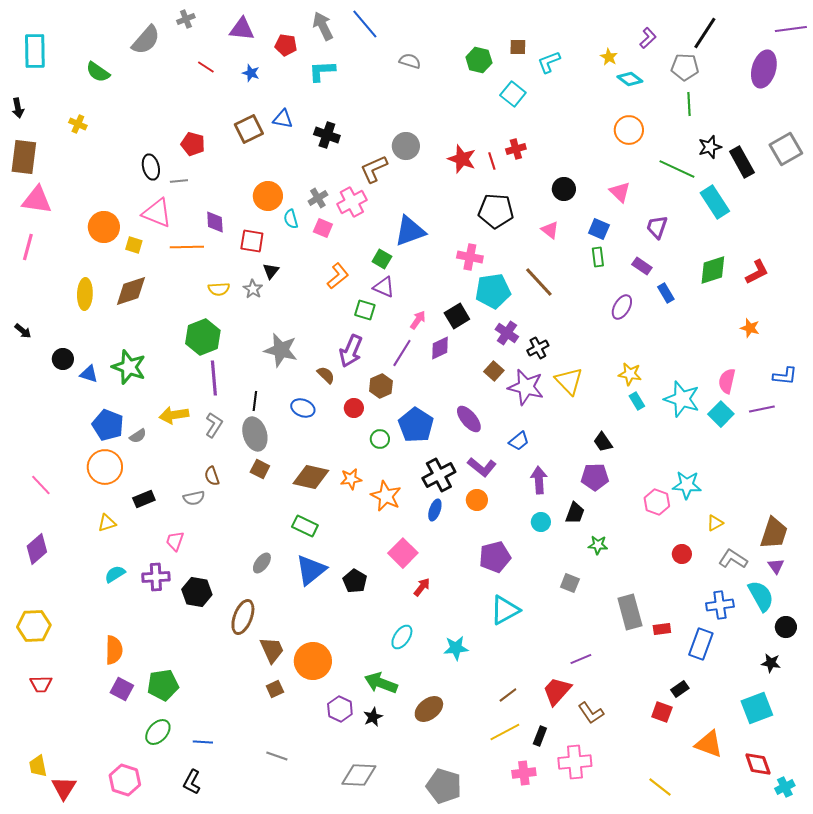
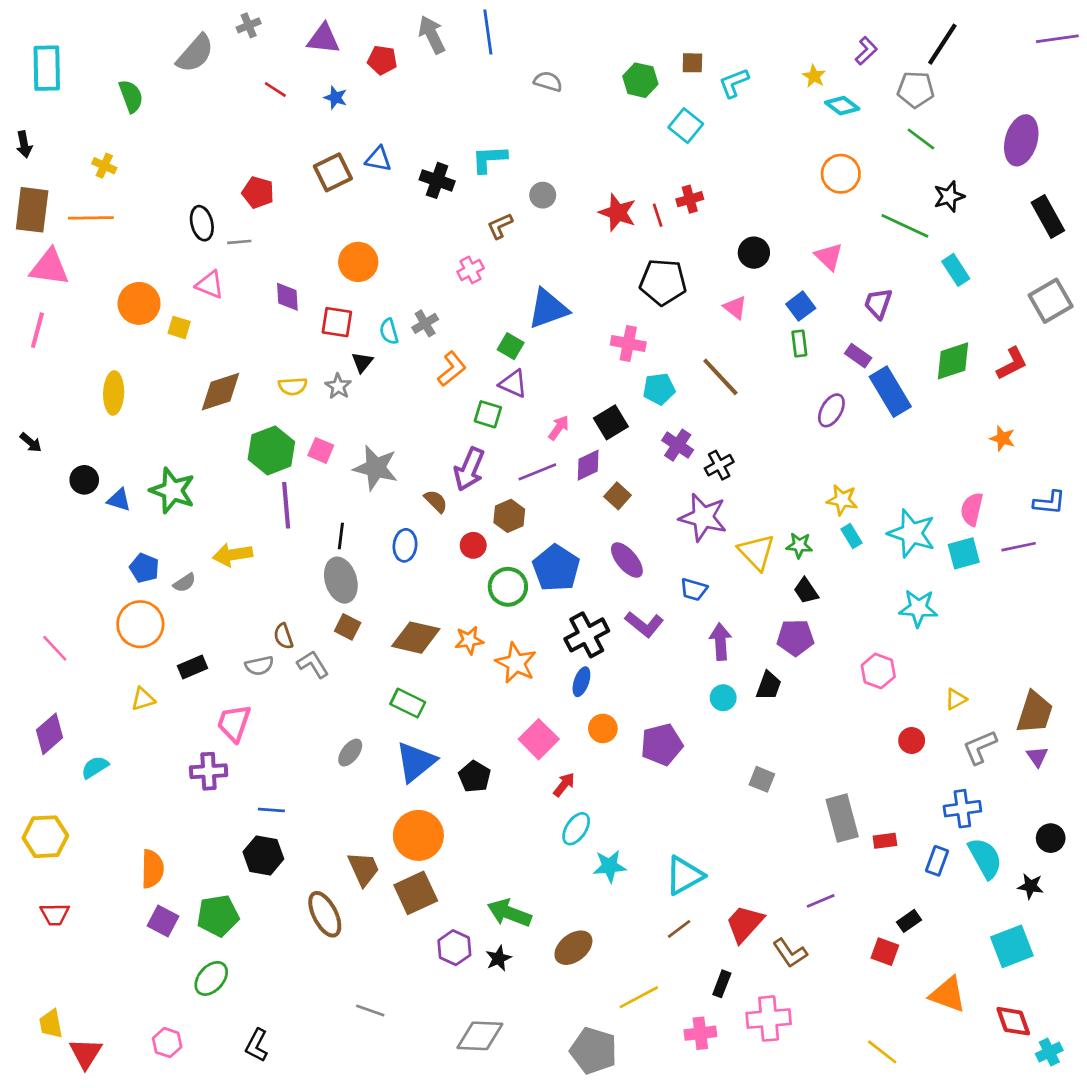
blue line: (365, 24) -> (488, 32), turned 32
purple ellipse: (764, 69) -> (1021, 140), moved
cyan L-shape: (322, 71) -> (489, 159), moved
green semicircle: (98, 72) -> (131, 96), turned -145
green line: (689, 104) -> (921, 139), turned -50
gray circle: (406, 146) -> (543, 195), size x0.7
gray square: (786, 149) -> (1051, 301), moved
black rectangle: (742, 162) -> (1048, 217), moved
brown L-shape: (374, 169) -> (500, 226), size x0.7
gray cross: (318, 198) -> (425, 323), moved
pink cross: (352, 202) -> (471, 270), size x0.7
cyan rectangle: (715, 202) -> (956, 270), size x0.7
pink triangle: (157, 213) -> (210, 285), size x0.7
cyan semicircle: (291, 219) -> (389, 331), moved
pink square: (323, 228) -> (321, 450), moved
blue square: (599, 229) -> (801, 306), turned 30
orange line: (187, 247) -> (91, 218), moved
brown diamond: (131, 291) -> (221, 392), moved
cyan pentagon: (493, 291) -> (659, 389), size x0.7
blue rectangle: (666, 293) -> (890, 392), size x1.8
purple line: (402, 353) -> (537, 472), turned 36
brown square: (494, 371) -> (618, 496), moved
yellow triangle: (569, 381) -> (757, 552), moved
blue ellipse: (303, 408) -> (405, 545), turned 75
cyan square: (721, 414) -> (964, 553), turned 30
blue pentagon: (108, 425) -> (144, 568), size x0.7
gray L-shape: (214, 425) -> (313, 664), moved, turned -65
green circle: (380, 439) -> (508, 587), size x1.5
blue trapezoid: (519, 441) -> (694, 589), turned 55
cyan star: (687, 485) -> (918, 608), moved
orange circle: (477, 500) -> (603, 728), moved
pink trapezoid: (175, 541) -> (234, 723), size x1.4
green star: (598, 545) -> (799, 545), moved
gray L-shape: (733, 559) -> (980, 747), turned -56
cyan semicircle: (115, 574) -> (95, 767), moved
black hexagon: (197, 592) -> (263, 855), moved
cyan semicircle: (761, 596) -> (985, 858), moved
cyan triangle: (505, 610) -> (684, 876), moved
brown ellipse: (243, 617) -> (325, 914), moved, turned -48
cyan ellipse: (402, 637) -> (576, 829), moved
blue rectangle: (701, 644) -> (937, 861), size x0.7
purple line: (581, 659) -> (821, 901), moved
orange circle: (313, 661) -> (418, 835), moved
brown square: (275, 689) -> (416, 893), moved, size x1.8
yellow line: (505, 732) -> (639, 997), moved
blue line: (203, 742) -> (271, 810), moved
pink hexagon: (125, 780) -> (167, 1043), size x0.7

